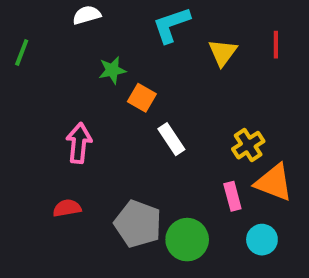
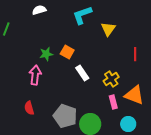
red line: (276, 45) -> (135, 54), moved
green star: (112, 70) -> (46, 54), moved
yellow cross: (248, 145) -> (111, 79), moved
red semicircle: (67, 208) -> (29, 108), turned -96

